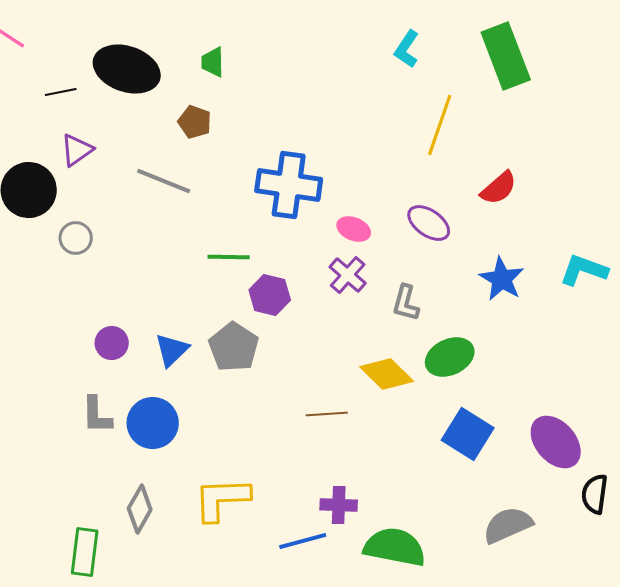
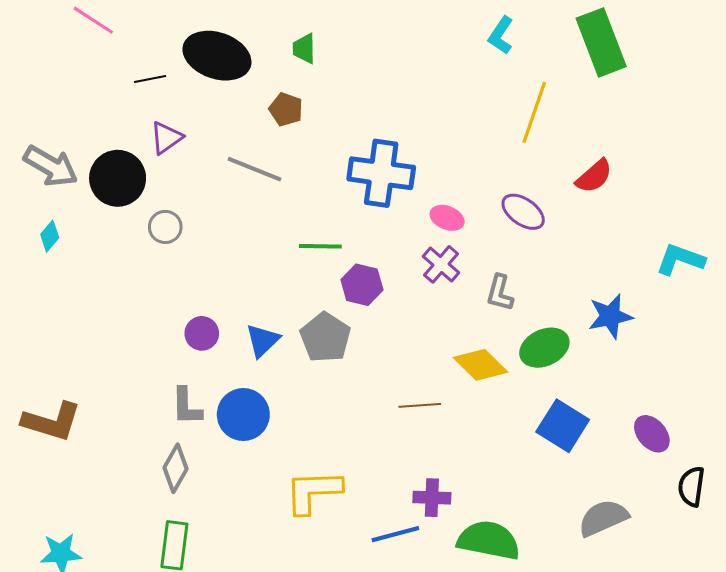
blue star: (502, 279) -> (610, 316), moved, turned 30
purple ellipse: (556, 442) -> (652, 434), size x0.7
gray diamond: (140, 509) -> (175, 468), moved

